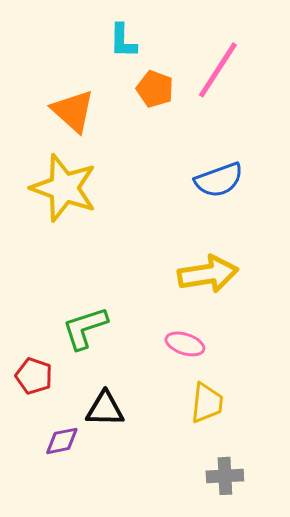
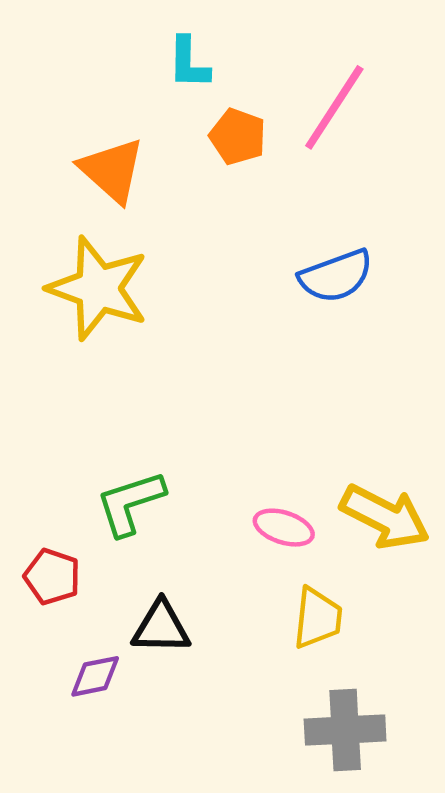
yellow arrow: (208, 274) -> (385, 517), moved, turned 36
gray cross: (225, 476) -> (345, 730), size x1.4

